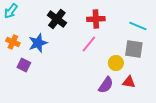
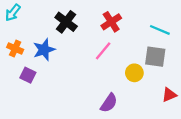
red cross: (96, 19) -> (111, 22), turned -30
red triangle: (129, 82) -> (169, 95), moved, turned -32
purple semicircle: (106, 85) -> (109, 103), moved

